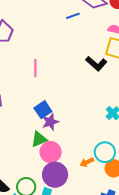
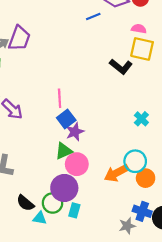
pink line: (35, 68) -> (60, 98), moved
orange arrow: (87, 162) -> (116, 173), size x1.6
purple circle: (55, 175) -> (64, 188), moved

